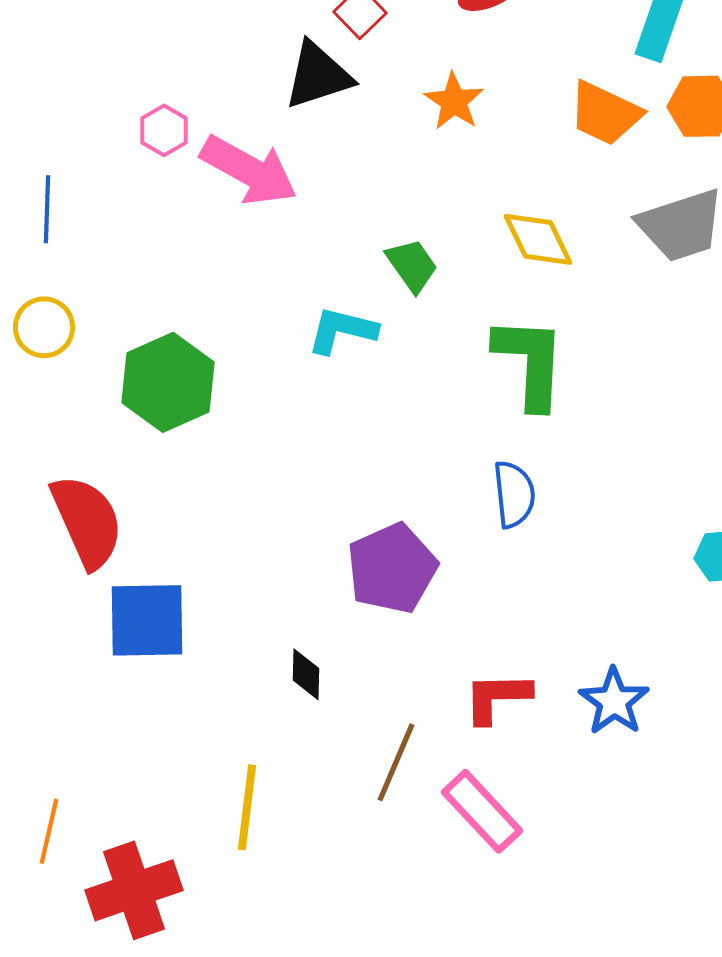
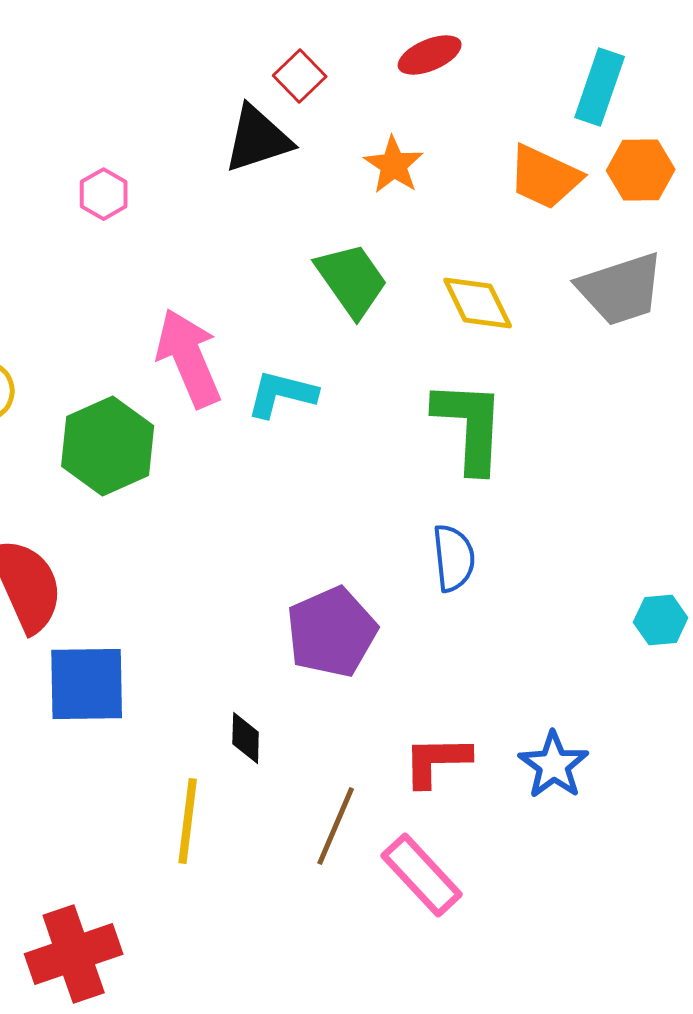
pink arrow: (249, 170) -> (189, 358), moved, turned -142
green trapezoid: (412, 265) -> (352, 280), moved, size x1.4
yellow line: (247, 807) -> (188, 821), moved

